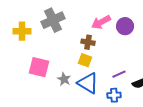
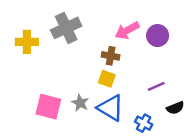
pink square: (39, 67) -> (48, 107), moved
purple line: (119, 74) -> (156, 86), moved
blue cross: (114, 95) -> (144, 123), turned 32

